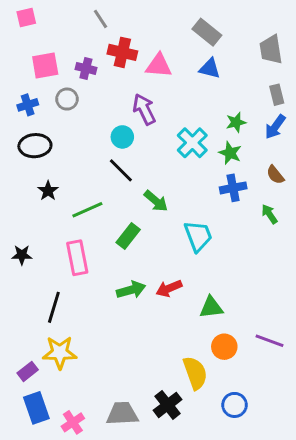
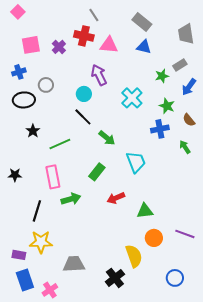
pink square: (26, 17) -> (18, 12), turned -32
gray line: (101, 19) -> (94, 15), moved
purple cross: (86, 68) -> (59, 47), turned 32
gray rectangle: (277, 95) -> (180, 65), moved, turned 72
gray circle: (67, 99) -> (46, 85), moved
green star: (236, 122) -> (162, 76), moved
green star: (230, 153) -> (167, 106), moved
green rectangle: (128, 236) -> (97, 172), moved
green arrow: (131, 290) -> (71, 199), moved
purple rectangle: (28, 371) -> (19, 255), turned 48
blue circle: (235, 405) -> (175, 278), moved
gray trapezoid: (122, 414) -> (74, 264), moved

